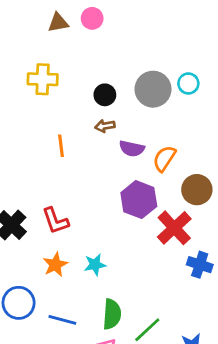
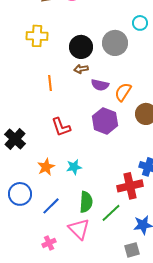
cyan circle: (188, 83) -> (140, 23), moved
black circle: (105, 95) -> (81, 47), size x1.5
red L-shape: (55, 221) -> (61, 127), moved
red cross: (174, 228) -> (130, 186), moved, turned 30
blue line: (62, 320) -> (51, 206), turned -60

